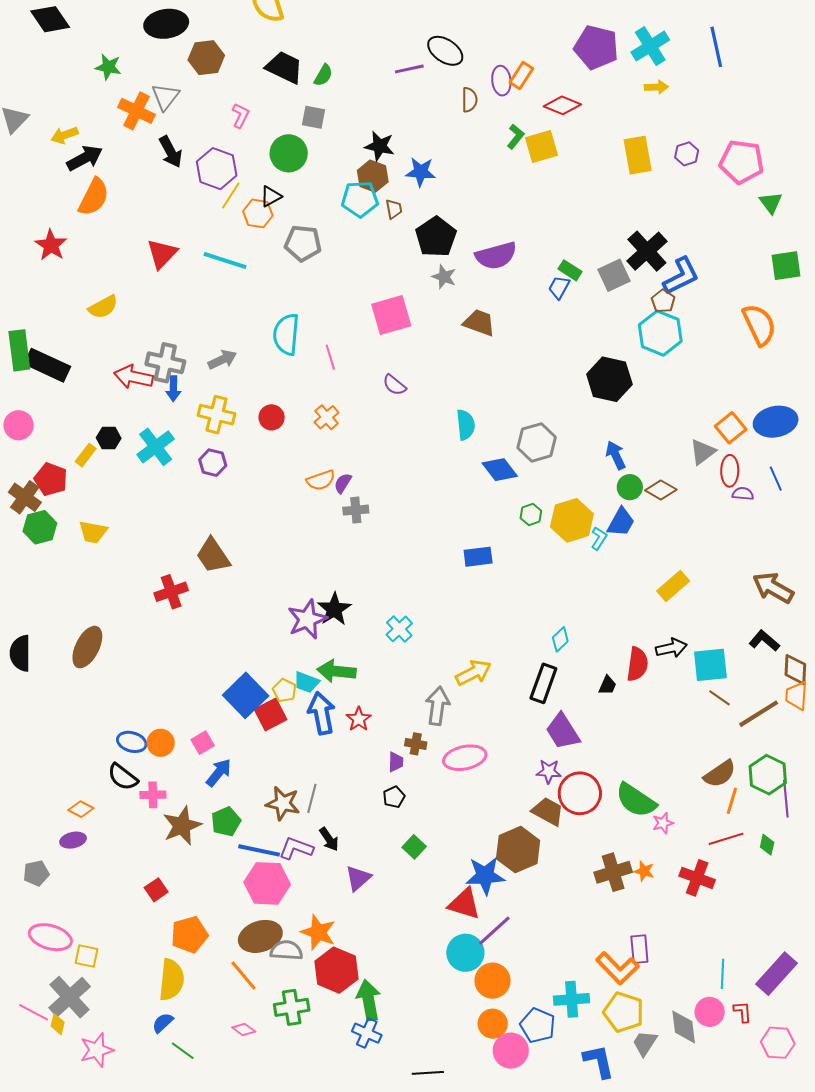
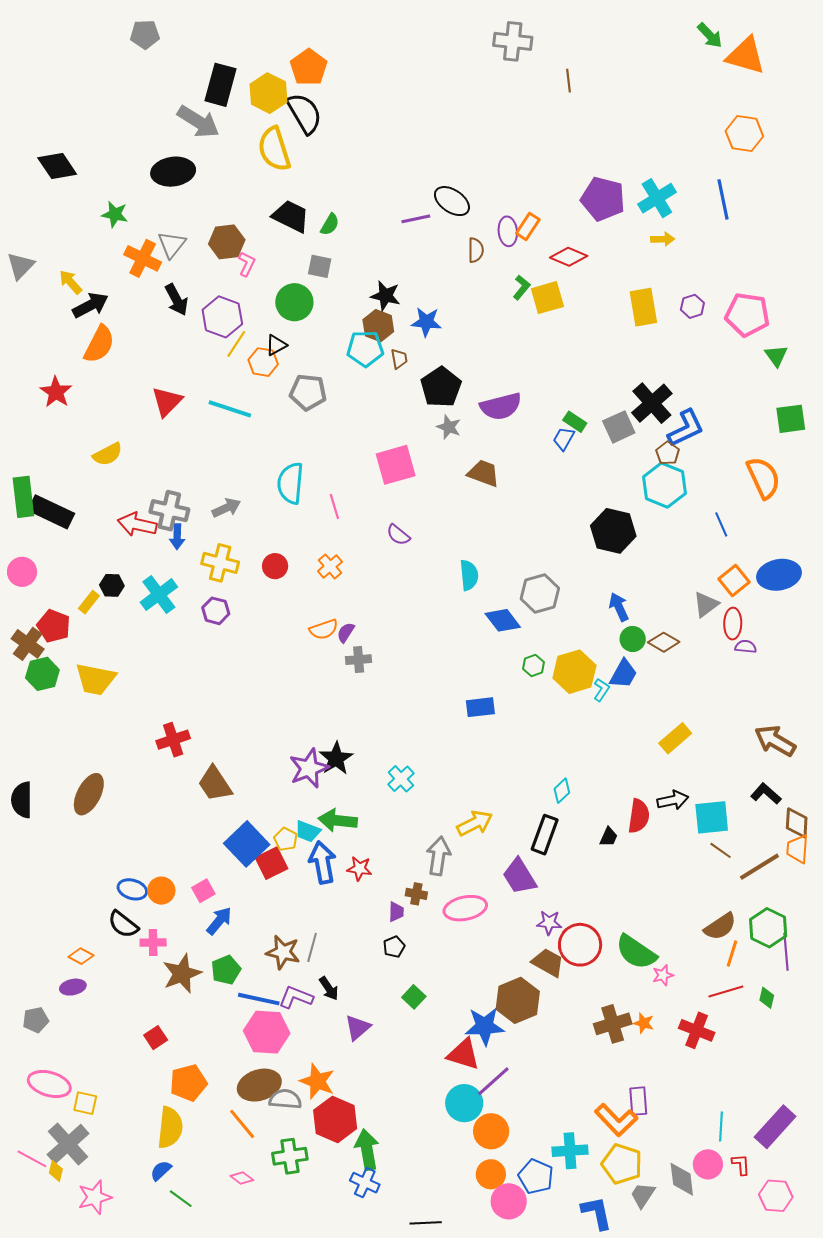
brown hexagon: (206, 58) -> (227, 242), moved
yellow arrow: (65, 135) -> (71, 282), turned 68
blue line: (776, 479) -> (721, 524), moved
yellow trapezoid: (93, 532) -> (95, 679), size x1.4
brown trapezoid: (213, 556) -> (215, 784), moved
red star: (359, 719) -> (359, 869), turned -30
purple trapezoid: (563, 731) -> (519, 876), moved

